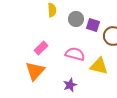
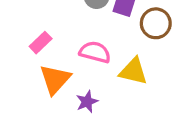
orange triangle: (35, 71) -> (55, 79), moved

